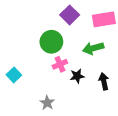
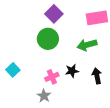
purple square: (70, 15) -> (54, 14), moved
pink cross: (60, 64) -> (52, 77), moved

